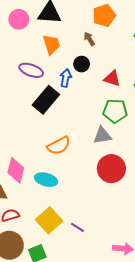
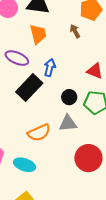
black circle: (82, 64) -> (69, 97), moved
gray triangle: (102, 136) -> (68, 123), moved

